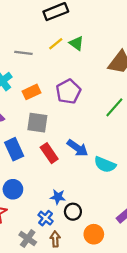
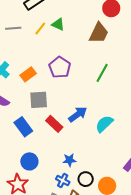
gray line: (23, 53) -> (13, 28), moved
blue arrow: (77, 148) -> (78, 114), turned -60
cyan semicircle: (105, 165) -> (104, 124), turned 126
black circle: (73, 212) -> (86, 179), moved

